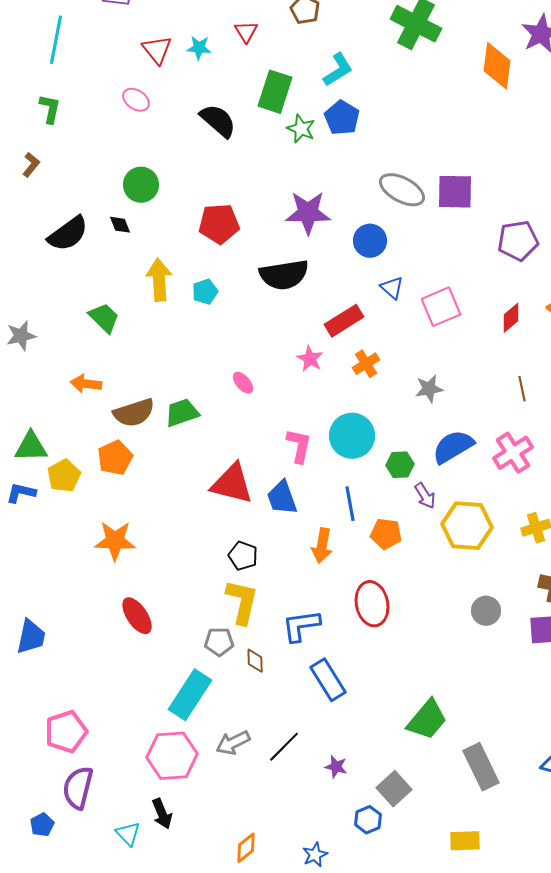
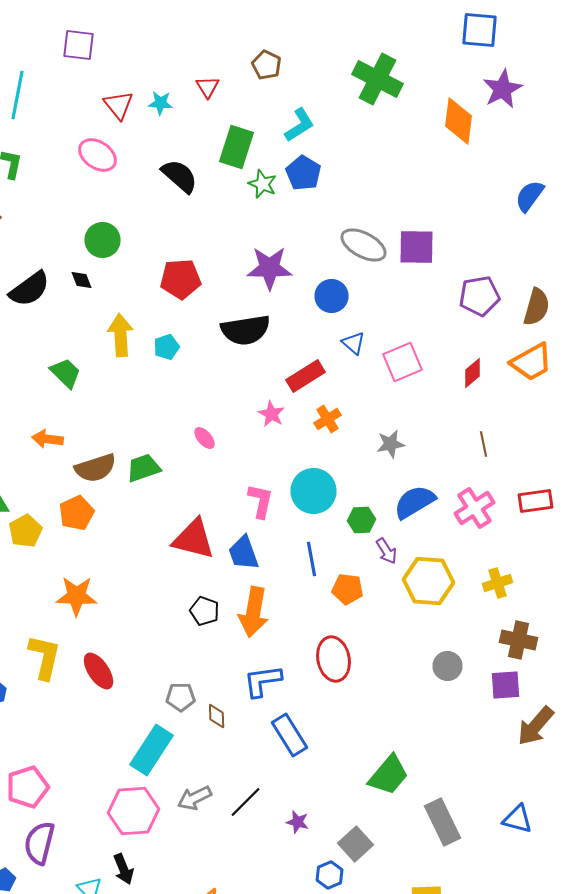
pink ellipse: (136, 100) -> (98, 155), size x1.4
orange arrow: (322, 546) -> (254, 612), moved, size x1.4
yellow L-shape: (242, 602) -> (44, 657), moved

